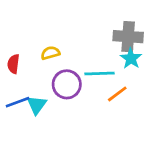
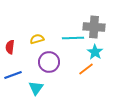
cyan star: (131, 58) -> (95, 52), moved
cyan line: (99, 73) -> (73, 38), moved
cyan triangle: (37, 105) -> (36, 88), moved

